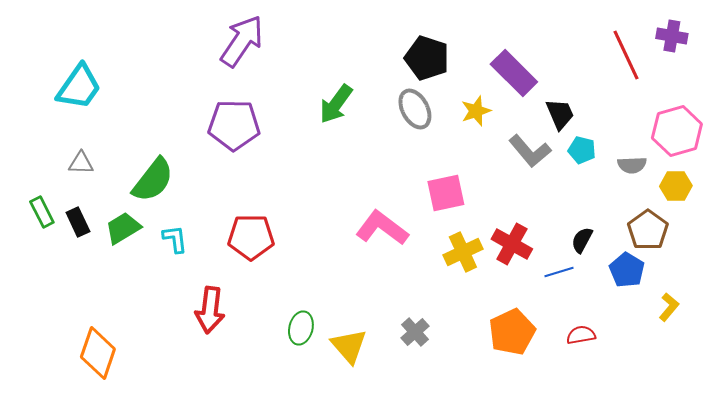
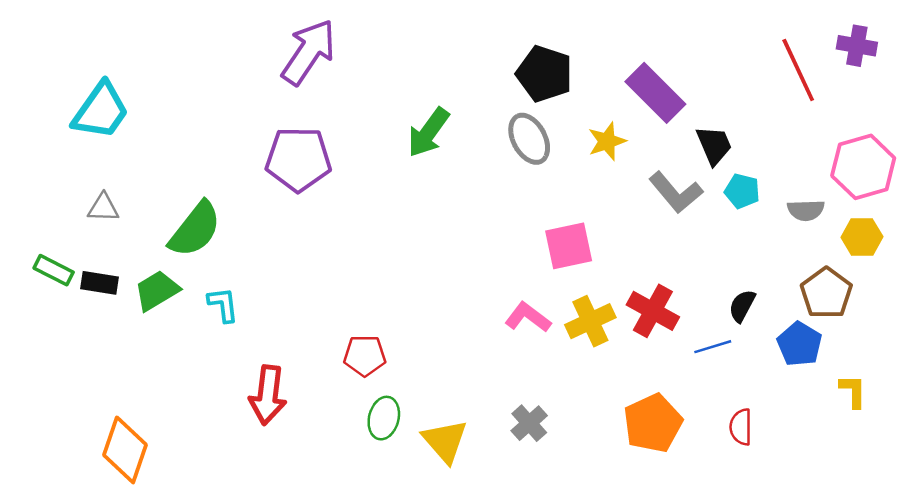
green rectangle: (42, 212) -> (54, 270), turned -36
black rectangle: (78, 222) -> (99, 283), turned -56
pink L-shape: (382, 228) -> (528, 317), moved, size x0.7
red pentagon: (251, 237) -> (365, 356), moved, size x0.7
yellow L-shape: (669, 307) -> (853, 391), turned -40
red semicircle: (581, 335) -> (741, 427), turned -80

